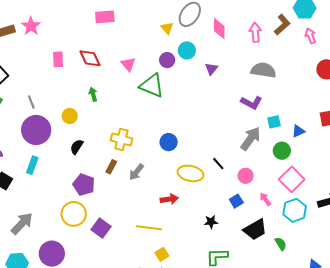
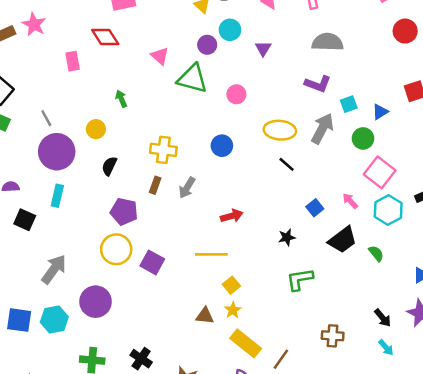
red diamond: (90, 58) -> (105, 37), moved
yellow ellipse: (190, 173) -> (280, 130), moved
pink circle: (246, 176) -> (236, 94), moved

